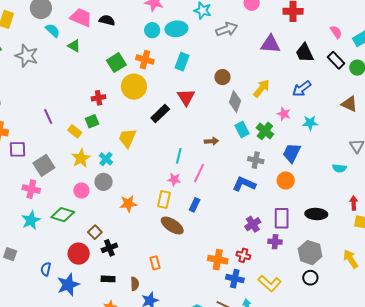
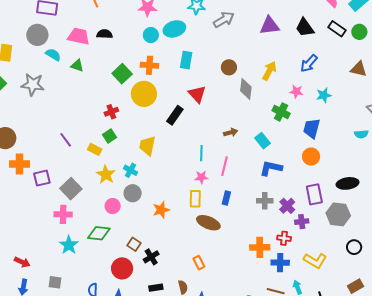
cyan rectangle: (242, 129) -> (262, 141), moved
gray cross: (256, 160) -> (265, 201), moved
purple cross: (275, 242) -> (302, 222), moved
gray hexagon: (310, 253) -> (338, 214), moved

